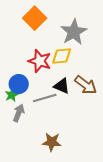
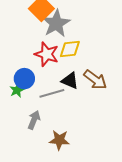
gray star: (74, 32) -> (56, 23), moved
gray arrow: (19, 113) -> (34, 120), moved

